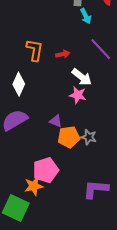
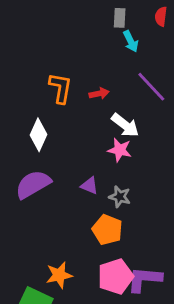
orange pentagon: (69, 137) -> (107, 230), moved, turned 30
gray star: (89, 137) -> (120, 197), moved
pink pentagon: (46, 170) -> (116, 276), moved

